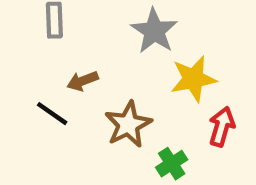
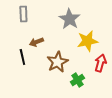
black line: (52, 114) -> (22, 57), turned 42

